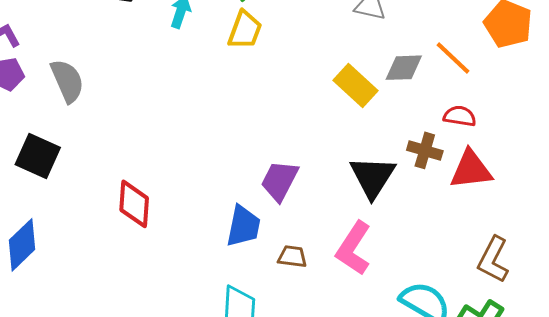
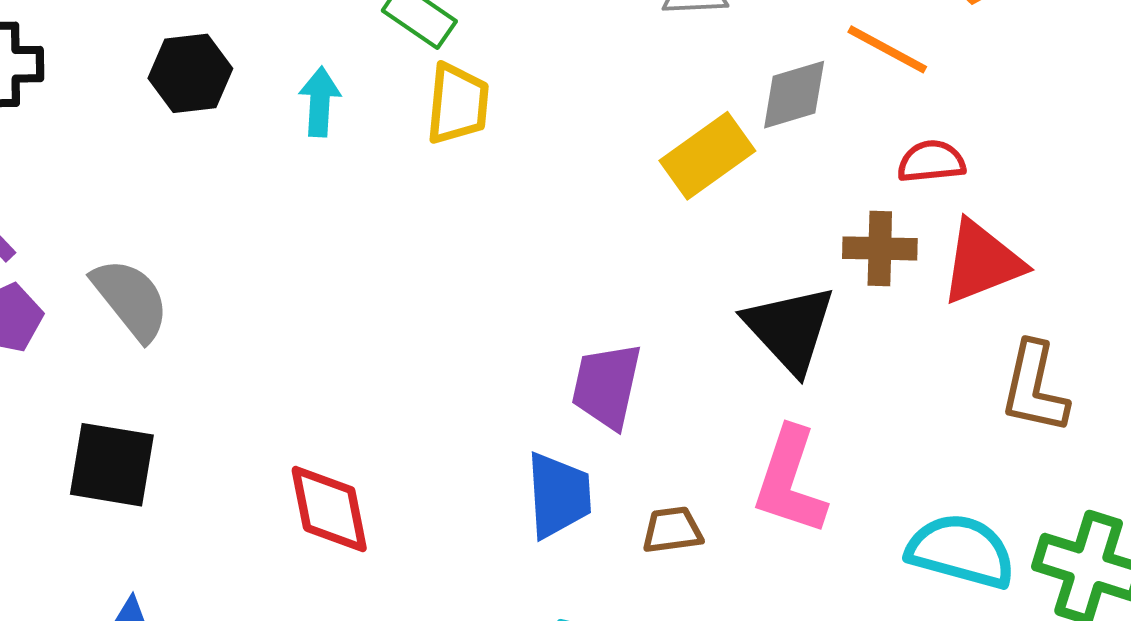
yellow rectangle: (355, 85) -> (707, 156), turned -63
brown L-shape: (493, 260) -> (1034, 388), moved

